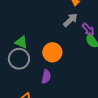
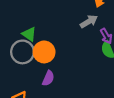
orange circle: (52, 52) -> (44, 52), moved

